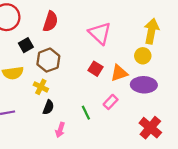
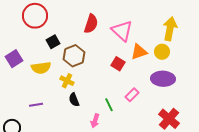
red semicircle: (50, 21) -> (91, 24), moved
orange triangle: (119, 73) -> (139, 52), moved
black semicircle: (48, 107) -> (74, 100), turned 136
pink arrow: (60, 130) -> (95, 121), moved

